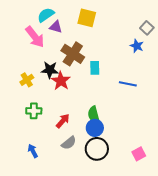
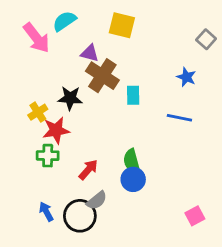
purple triangle: (56, 27) -> (90, 53), moved
pink arrow: (35, 37) -> (36, 38), moved
blue star: (137, 46) -> (186, 77), moved
red star: (61, 81) -> (56, 130), moved, turned 30
black circle: (97, 149) -> (80, 216), moved

